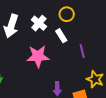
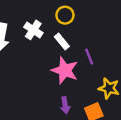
pink star: (38, 56) -> (65, 70), moved, turned 30

